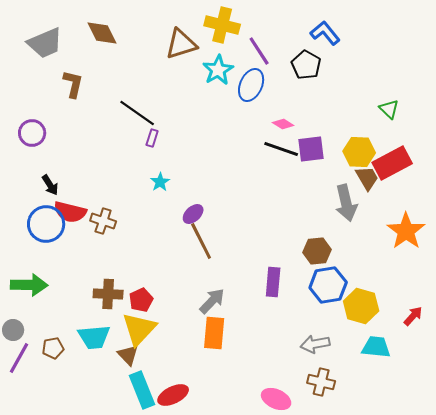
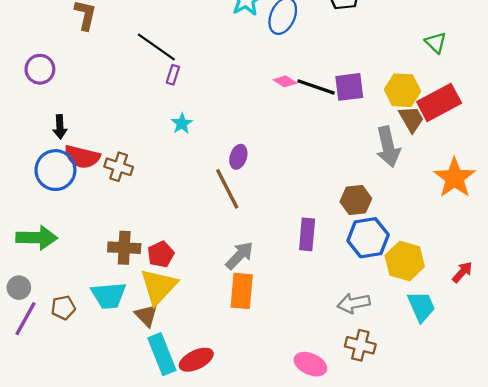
pink diamond: (283, 124) -> (285, 81), moved
black arrow: (50, 185) -> (60, 127), turned 30
purple ellipse: (193, 214) -> (238, 157), moved, turned -30
cyan trapezoid: (376, 347) -> (421, 306), turned 60

